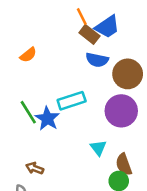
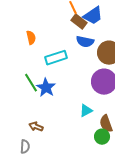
orange semicircle: (28, 55) -> (31, 38), turned -64
cyan rectangle: (72, 101) -> (56, 58), moved
cyan triangle: (98, 148) -> (86, 111), turned 40

